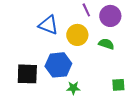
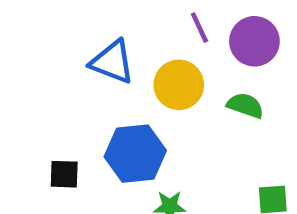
black square: (27, 74) -> (64, 174), size x0.6

